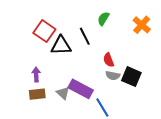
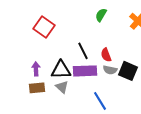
black line: (85, 36) -> (83, 51), moved
black triangle: (61, 46) -> (61, 70), moved
purple rectangle: (81, 89) -> (85, 71), moved, turned -30

